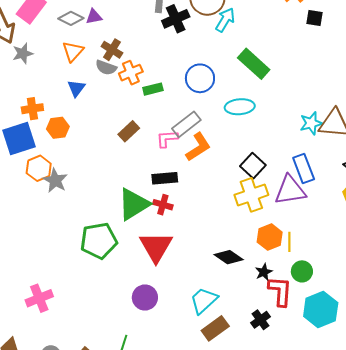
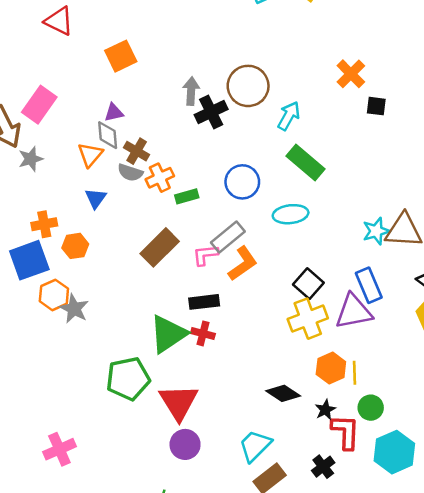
gray diamond: (71, 18) -> (108, 135), moved, turned 60
cyan arrow: (225, 20) -> (289, 116), moved
brown rectangle: (129, 131) -> (160, 247), size x1.5
red triangle: (156, 247) -> (179, 402), moved

